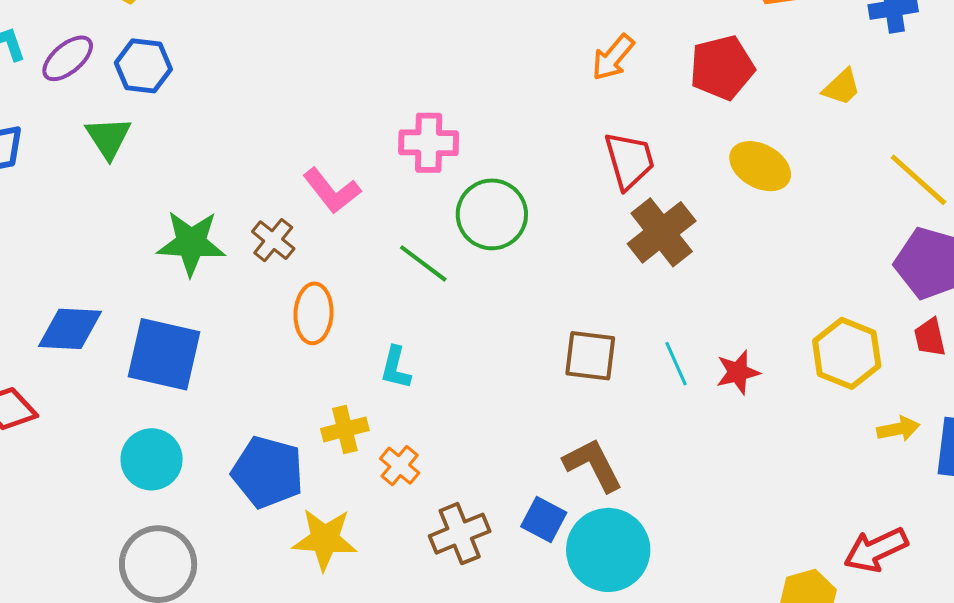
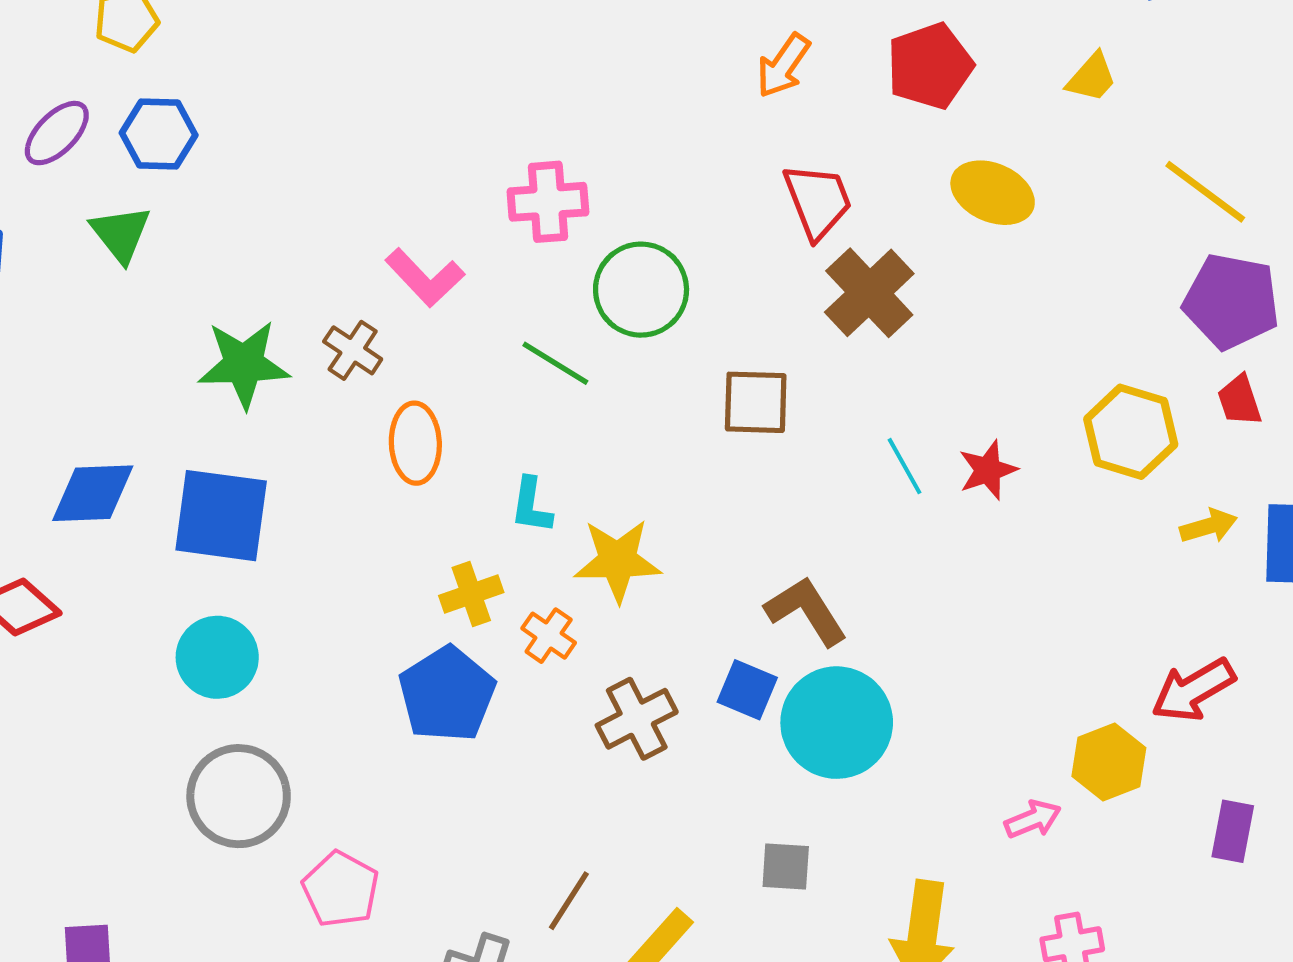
brown square: (590, 356) -> (756, 402), moved
blue pentagon: (268, 472) -> (447, 694), moved, turned 30
yellow star: (325, 539) -> (618, 561), moved

